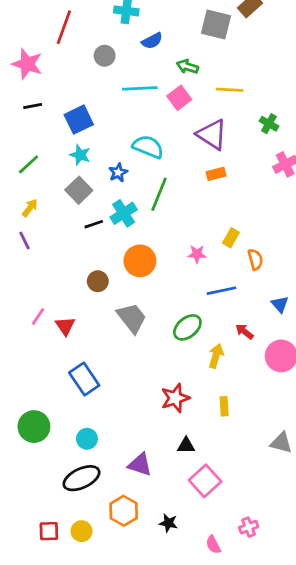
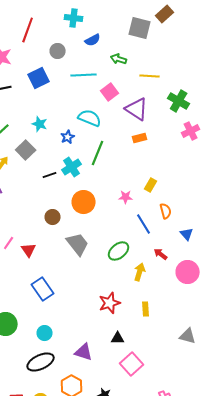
pink square: (179, 98) -> (110, 92), moved
blue square: (79, 120) -> (39, 78), moved
green cross: (269, 124) -> (179, 101), size x1.5
gray square: (79, 190) -> (26, 150), moved
orange semicircle: (255, 259) -> (166, 211), moved
blue line: (221, 291) -> (144, 224), turned 70

